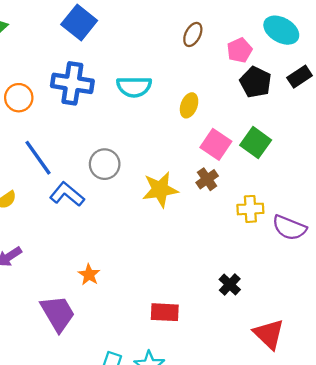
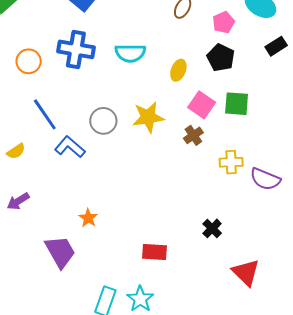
black pentagon: (256, 82) -> (221, 58), moved
green square: (256, 143) -> (237, 104), turned -32
yellow star: (160, 190) -> (148, 117), moved

